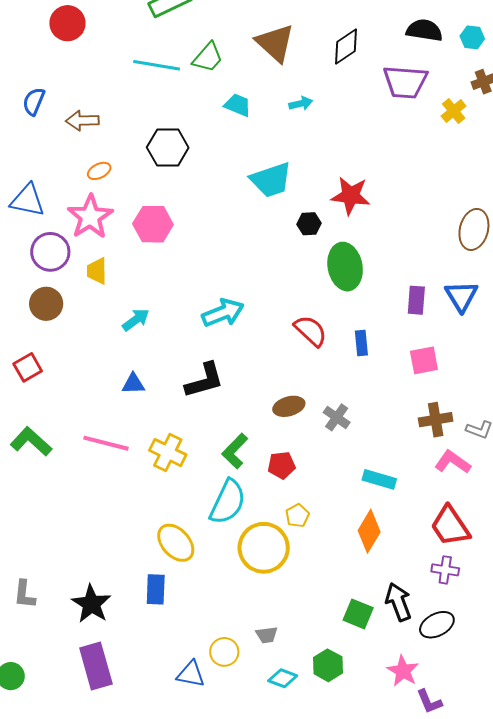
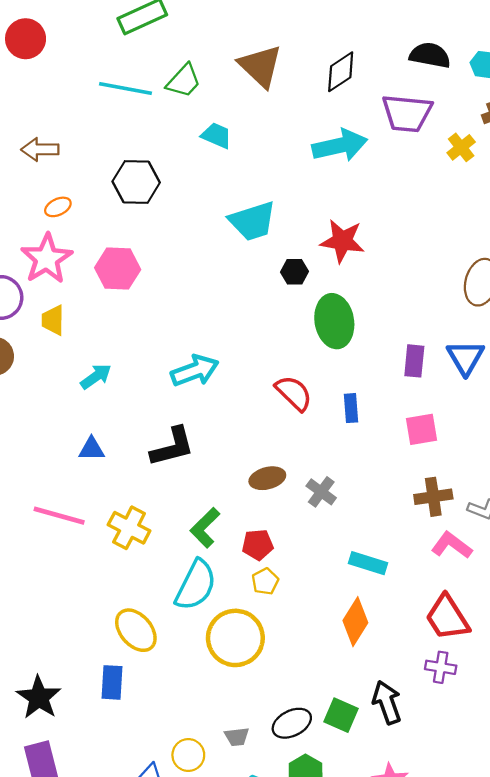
cyan arrow: (301, 104) -> (340, 145), moved, size x2.0
yellow pentagon: (297, 516) -> (265, 581), moved
black ellipse: (437, 625) -> (292, 723), moved

